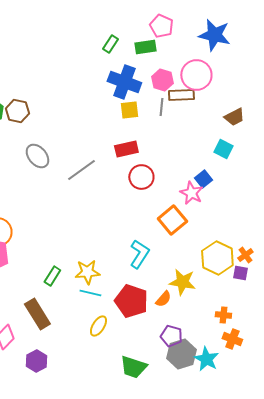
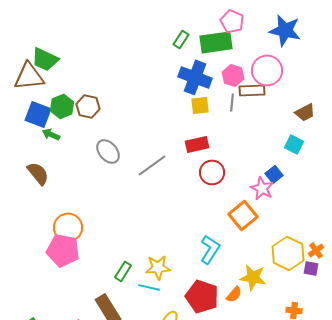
green rectangle: (145, 47) -> (216, 42), size x1.5
cyan line: (90, 293) -> (149, 287), moved

